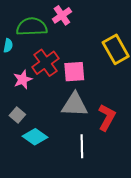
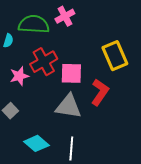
red L-shape: (107, 117) -> (100, 92), moved
cyan diamond: (35, 137) -> (36, 143), moved

